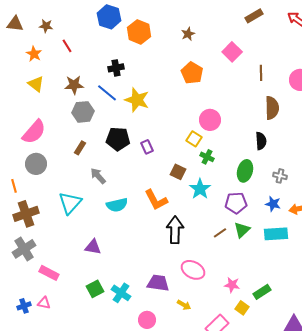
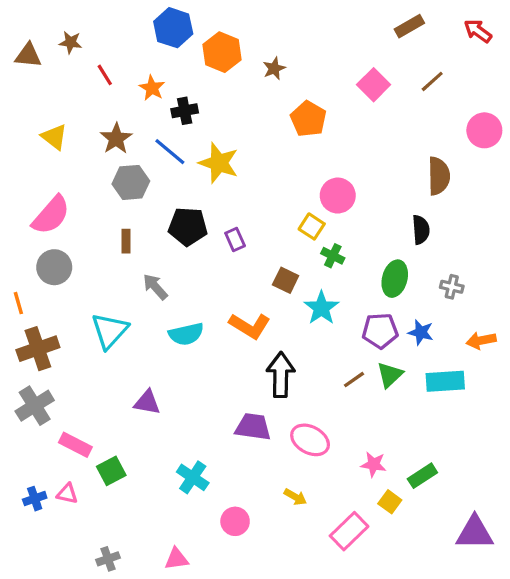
brown triangle: (15, 24) -> (28, 55), moved
brown star: (188, 34) -> (274, 68), moved
orange star: (34, 54) -> (152, 88), moved
brown line: (261, 73) -> (432, 81), moved, turned 49
brown star: (74, 85) -> (116, 138), turned -30
brown rectangle: (80, 148) -> (126, 241), turned -32
orange L-shape: (156, 200) -> (250, 326), turned -30
blue star: (273, 204) -> (421, 332), moved
purple trapezoid: (158, 283) -> (253, 427), moved
green square: (95, 289) -> (111, 471), moved

